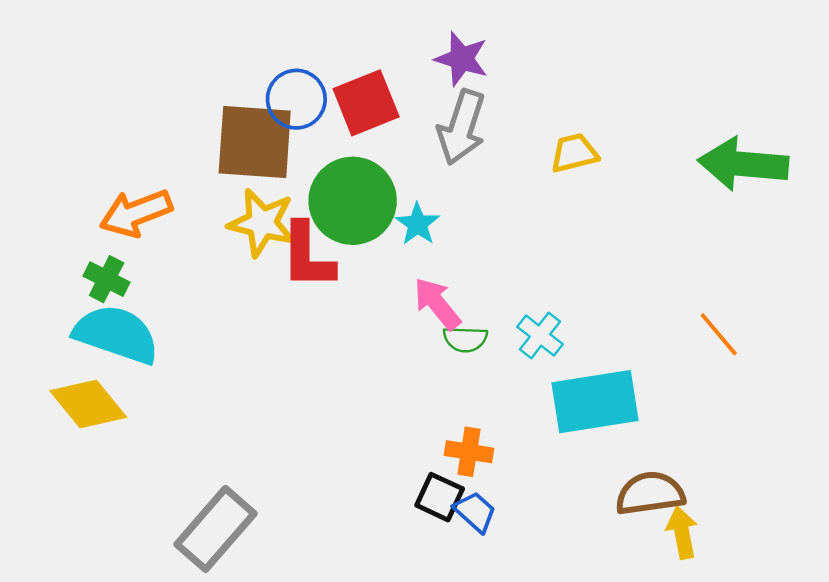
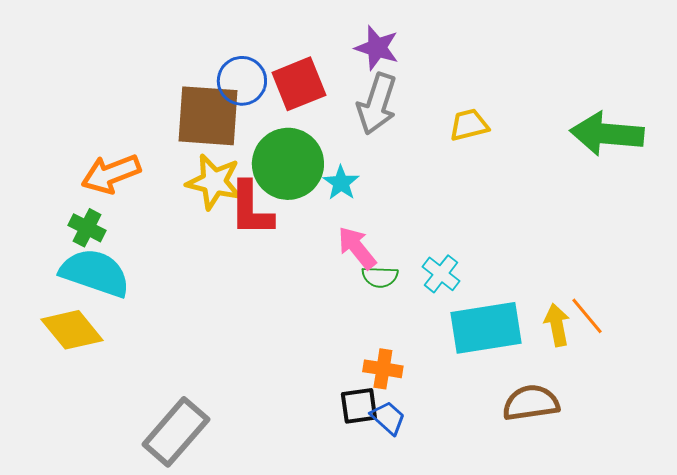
orange line: (719, 334) -> (587, 316), moved
black square: (440, 497) -> (359, 406), turned -33
yellow arrow: (682, 533) -> (557, 325), moved

